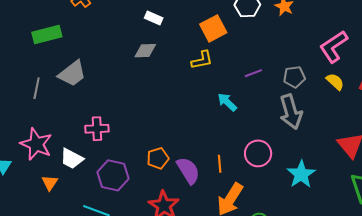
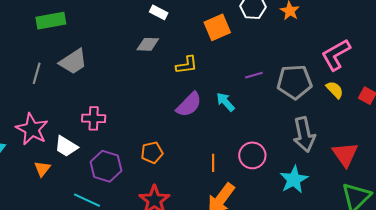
yellow L-shape: (202, 60) -> (187, 65), moved
gray pentagon: (294, 77) -> (294, 82), size x1.6
gray arrow: (291, 112) -> (304, 134), moved
purple semicircle: (188, 171) -> (189, 105), moved, turned 72

